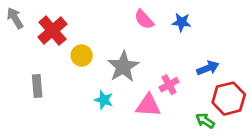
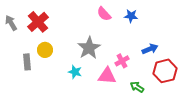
gray arrow: (15, 18) -> (11, 23), moved
yellow circle: (82, 56) -> (45, 50), moved
green arrow: (205, 121) -> (137, 87), moved

